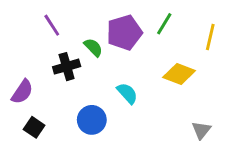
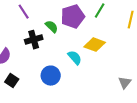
yellow diamond: (179, 74) -> (95, 45), moved

